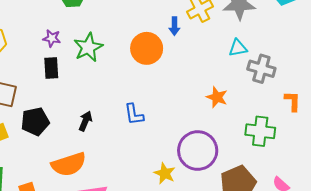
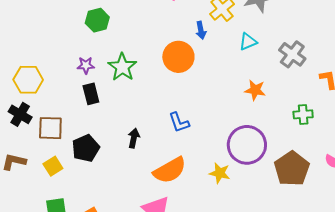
cyan triangle: (238, 48) -> (248, 42), moved
gray cross: (261, 69) -> (292, 54), turned 32
green cross: (260, 131) -> (303, 114), size x0.7
orange semicircle: (69, 164) -> (170, 170), moved

